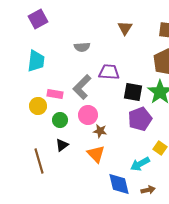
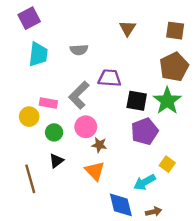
cyan trapezoid: (36, 61) -> (38, 54), moved

